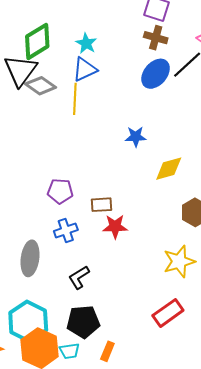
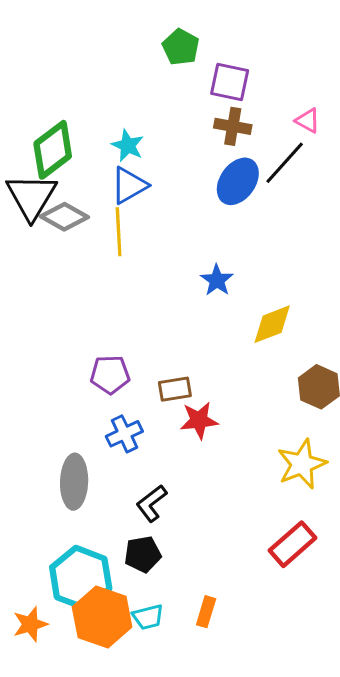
blue star: (136, 137) -> (217, 280), turned -30
black pentagon: (83, 322) -> (143, 554), moved, size x0.7

